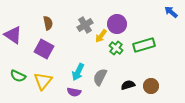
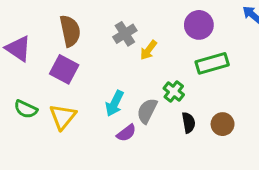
brown semicircle: (48, 23) -> (70, 31), size x1.5
purple circle: (117, 24) -> (199, 25), moved
green cross: (116, 48) -> (174, 92), moved
black semicircle: (128, 85) -> (188, 123), turned 96
purple semicircle: (74, 92) -> (126, 133), moved, turned -48

